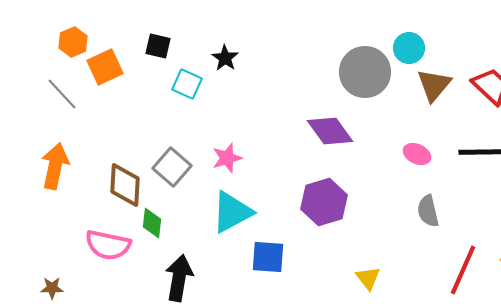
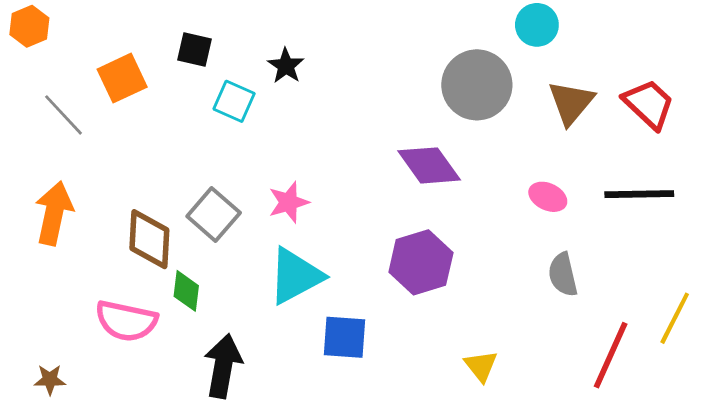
orange hexagon: (73, 42) -> (29, 26), moved
cyan circle: (409, 48) -> (537, 25), moved

